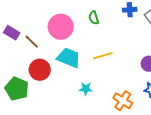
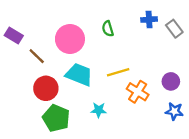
purple rectangle: (12, 33) -> (14, 36), moved
green pentagon: (17, 89) -> (56, 118), moved
orange cross: (123, 101) -> (138, 92), moved

